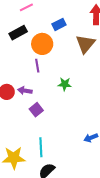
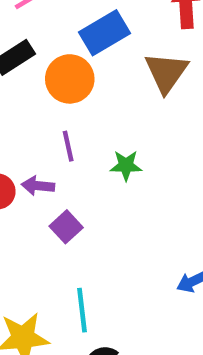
blue rectangle: (59, 24) -> (105, 33), size x1.5
purple line: (37, 66) -> (68, 146), moved

